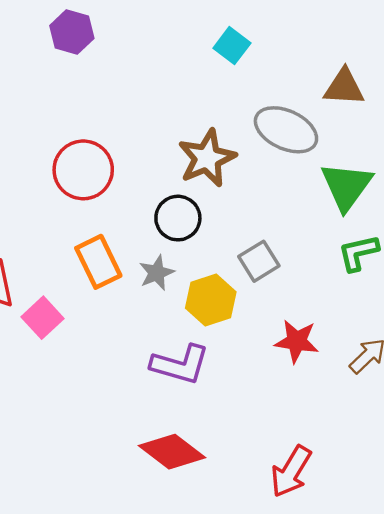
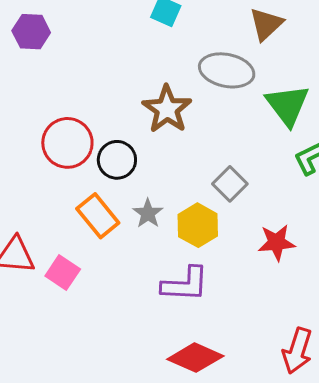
brown triangle: (344, 87) -> (266, 24), turned -33
black circle: (178, 218) -> (117, 160), moved

